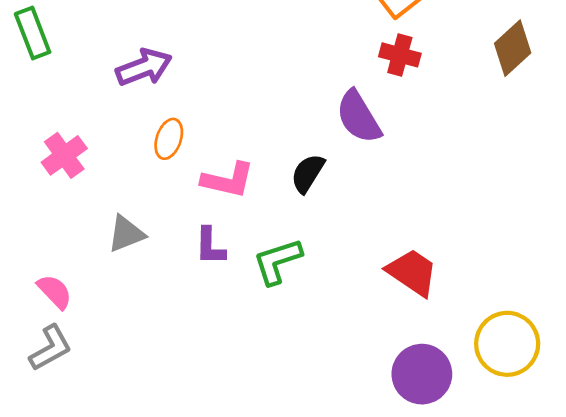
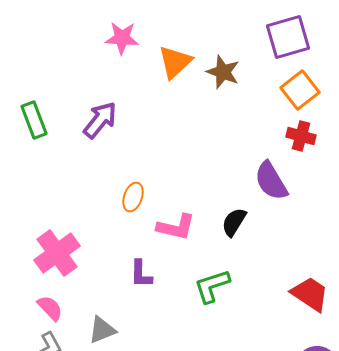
purple arrow: (144, 67) -> (100, 120), moved, turned -30
pink cross: (64, 155) -> (57, 253), moved, size x1.4
gray triangle: (126, 234) -> (102, 330), moved
purple L-shape: (210, 246) -> (141, 274), moved

